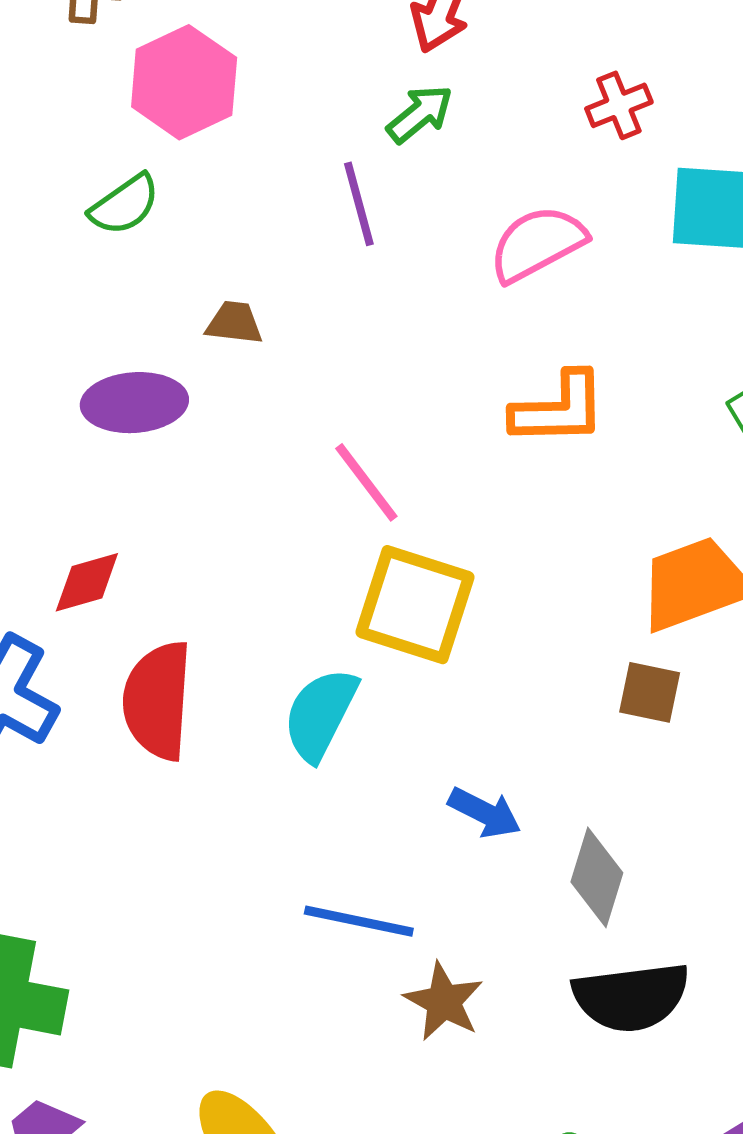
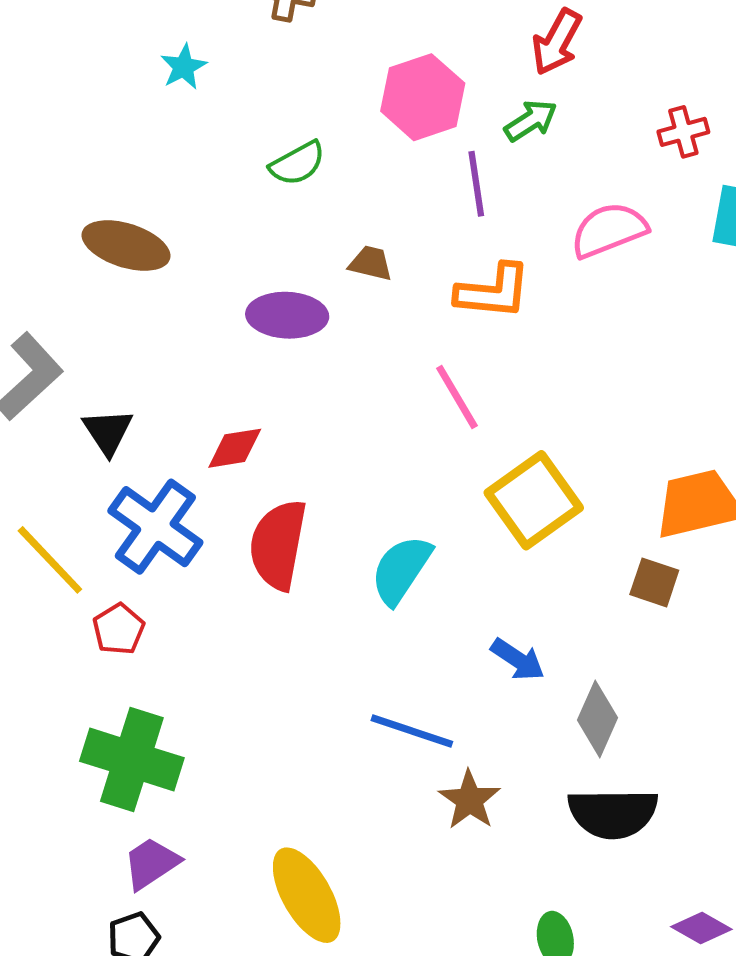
pink hexagon: (184, 82) -> (423, 97), moved
orange L-shape: (559, 409) -> (493, 291), moved
yellow square: (415, 605) -> (534, 500), moved, turned 30

